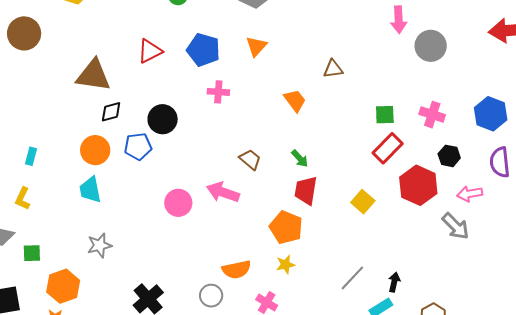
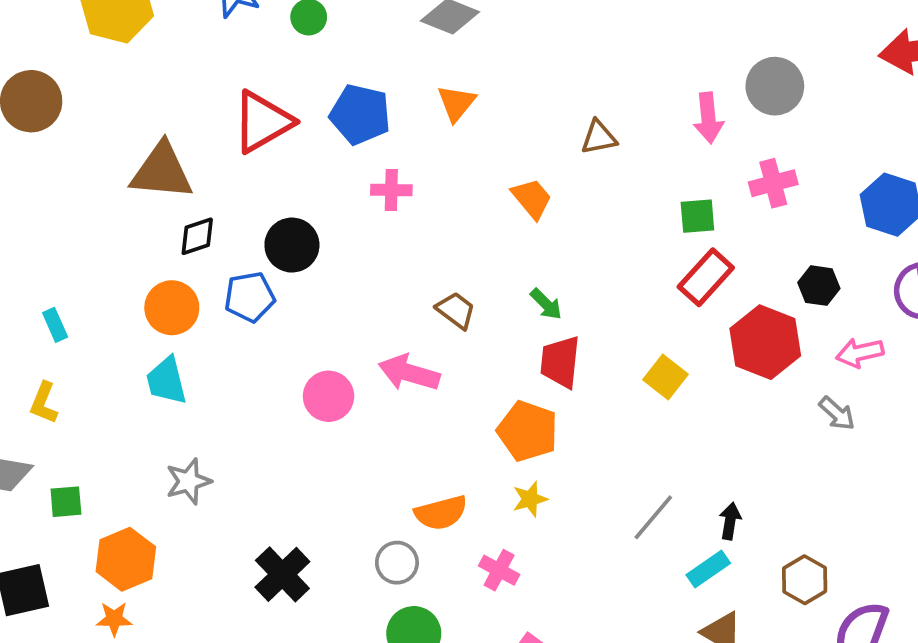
pink arrow: (399, 20) -> (708, 118), moved
red triangle: (150, 51) -> (262, 122), size x1.4
pink cross: (432, 115) -> (773, 183), moved, turned -30
cyan rectangle: (31, 156) -> (55, 325), turned -36
gray arrow: (456, 226) -> (837, 413), size x0.7

